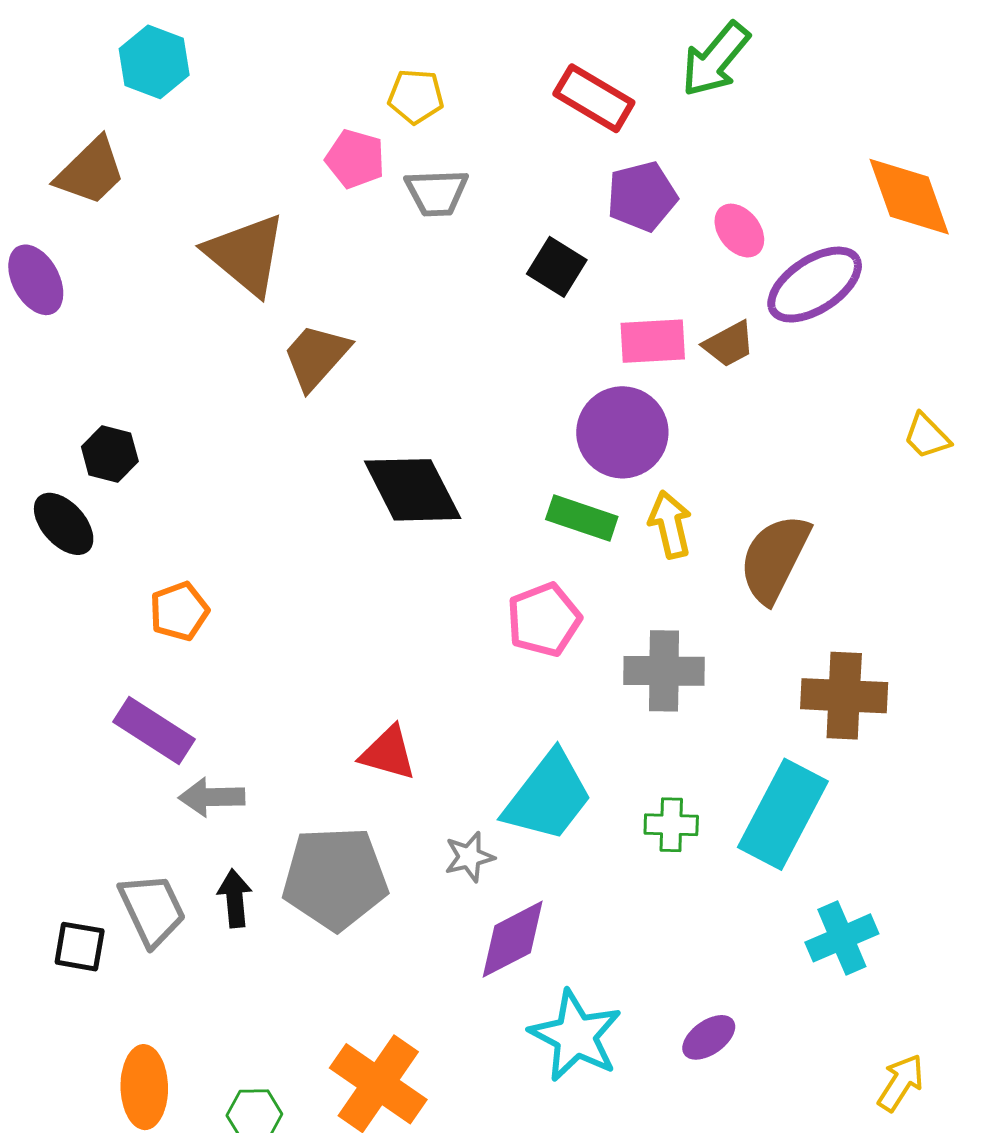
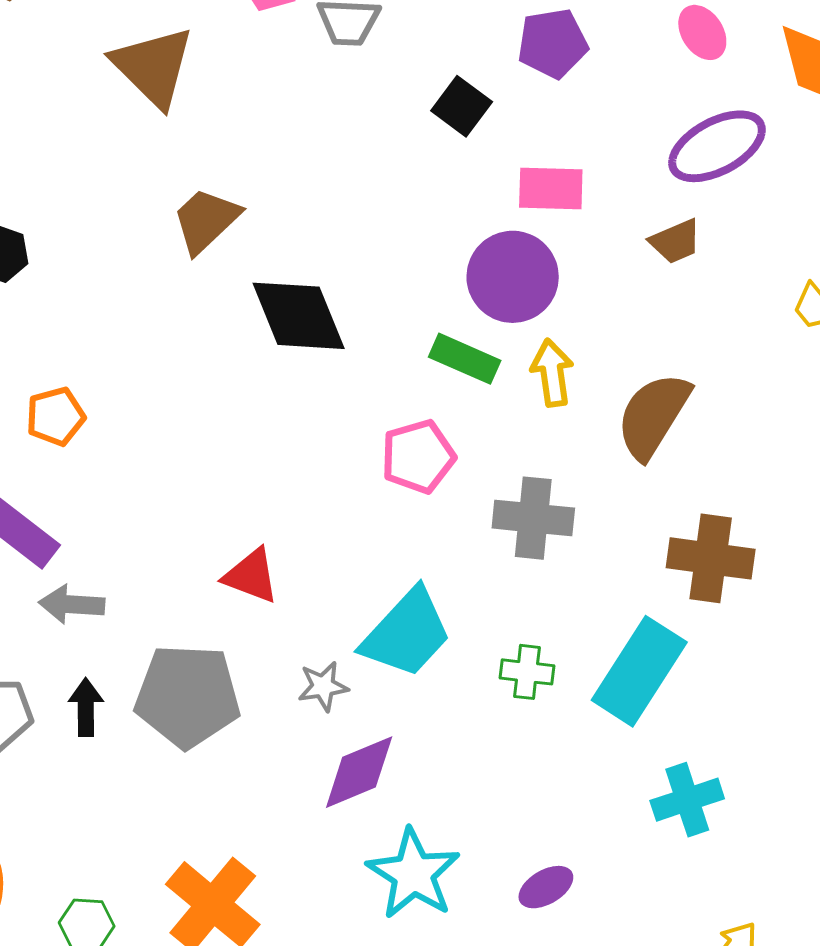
pink ellipse: (739, 231) -> (702, 32), moved
brown trapezoid: (729, 344) -> (675, 241), moved
brown trapezoid: (316, 357) -> (206, 220), moved

